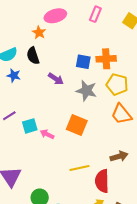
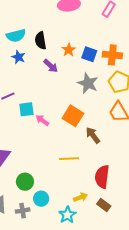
orange star: (39, 32) -> (69, 50), moved
purple arrow: (56, 79) -> (51, 66), moved
brown arrow: (119, 156) -> (93, 135), moved, turned -120
red semicircle: (102, 181) -> (102, 177), moved

